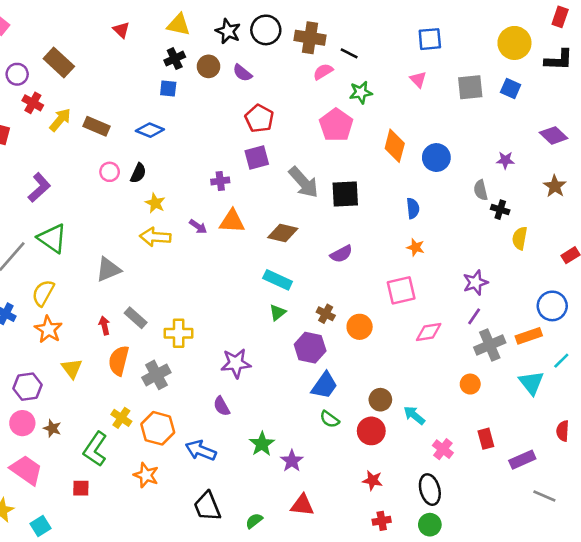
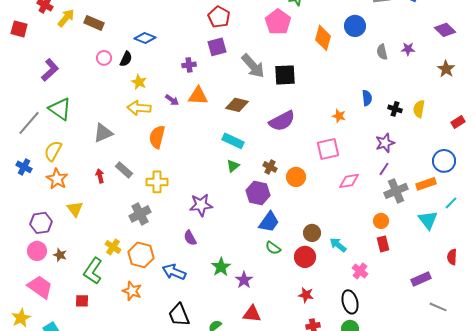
blue diamond: (150, 130) -> (145, 38), moved
blue circle: (436, 158) -> (355, 26), moved
gray semicircle: (481, 190) -> (382, 52), moved
blue semicircle: (413, 208) -> (367, 98), moved
black cross: (500, 210) -> (395, 109), moved
purple semicircle: (341, 254) -> (282, 121), size x1.5
orange semicircle: (119, 361) -> (157, 137), moved
red rectangle: (486, 439) -> (383, 244), moved

